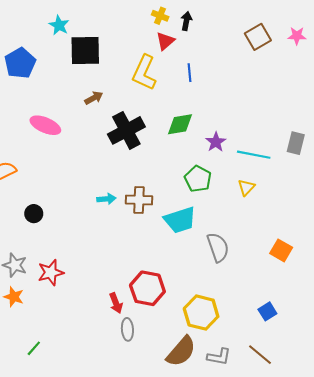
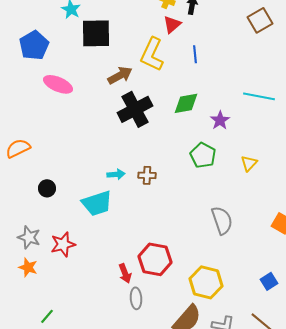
brown arrow: (94, 98) -> (120, 75), moved, size x1.4
pink ellipse: (45, 125) -> (58, 84), moved
cyan line: (254, 155) -> (259, 96), moved
brown cross: (139, 200) -> (147, 175), size x0.7
cyan trapezoid: (180, 220) -> (97, 203), moved

